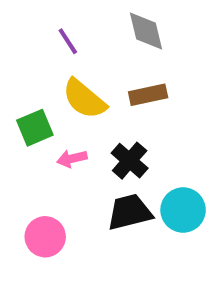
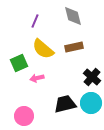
purple line: (68, 41) -> (35, 21), turned 56
black cross: (130, 161) -> (92, 77), moved

